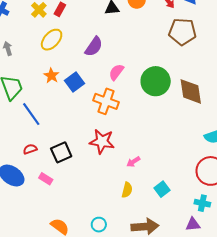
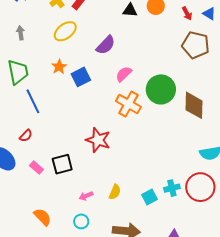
orange cross: (106, 101) -> (128, 104), moved
red semicircle: (30, 149) -> (26, 136), turned 144
black square: (61, 152) -> (62, 164), moved
pink arrow: (133, 162) -> (86, 196), moved
cyan cross: (202, 203) -> (172, 188), moved, turned -35

